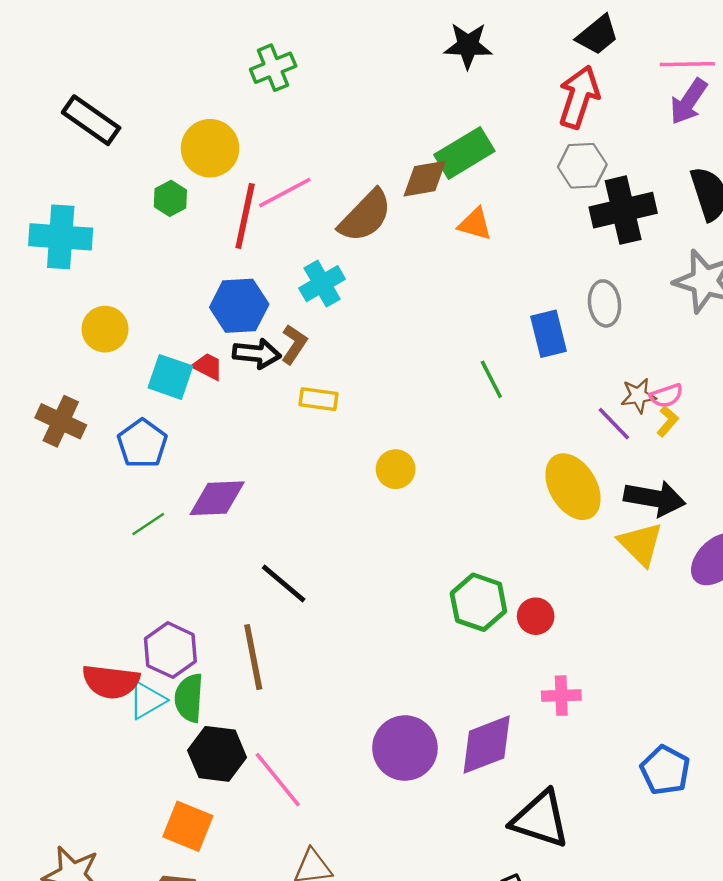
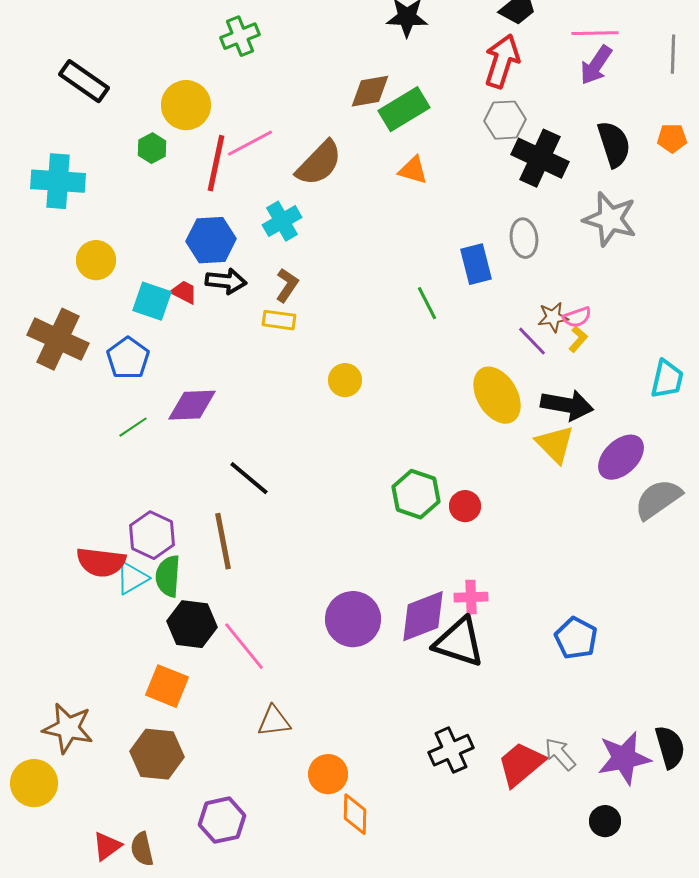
brown diamond: (425, 179) -> (370, 91), moved
black cross: (623, 210) -> (540, 158), turned 38
brown L-shape: (294, 344) -> (287, 285), moved
brown cross: (61, 421) -> (58, 339), size x1.4
pink cross: (561, 696) -> (471, 597), moved
black triangle: (540, 819) -> (459, 642), moved

